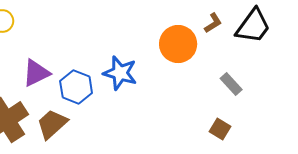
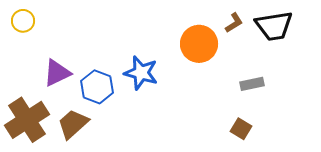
black trapezoid: (253, 26) -> (274, 26), turned 45
gray rectangle: (231, 84) -> (252, 84), turned -60

